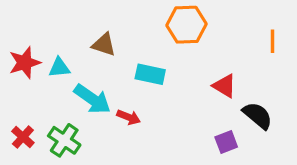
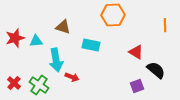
cyan arrow: (92, 99) -> (56, 60), turned 45
red arrow: (129, 117) -> (72, 77), moved

